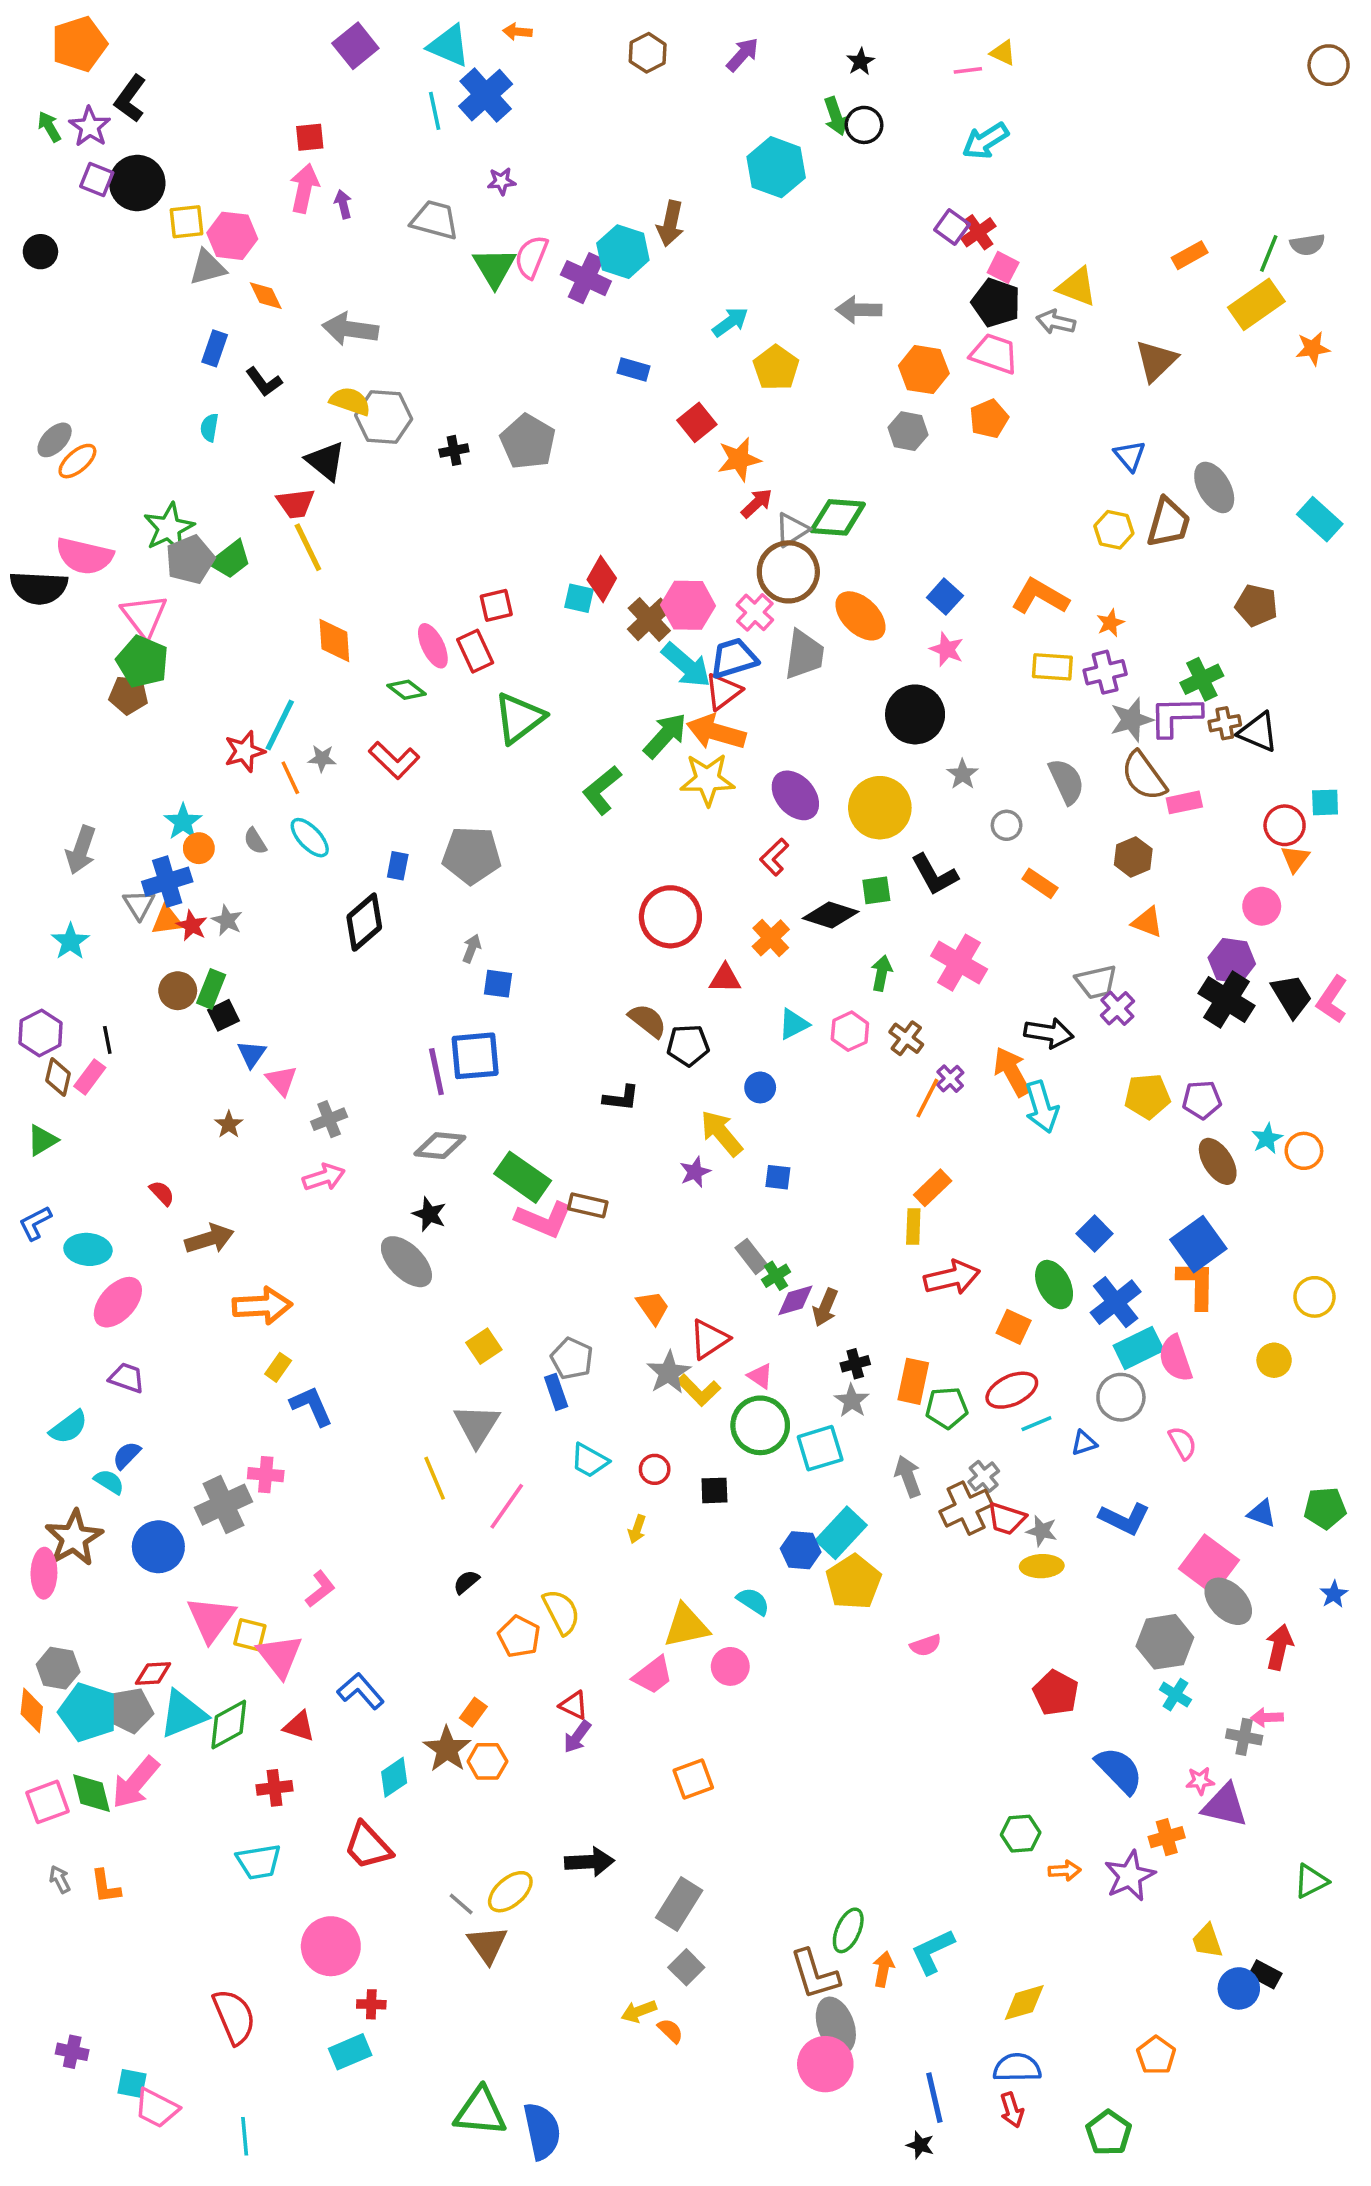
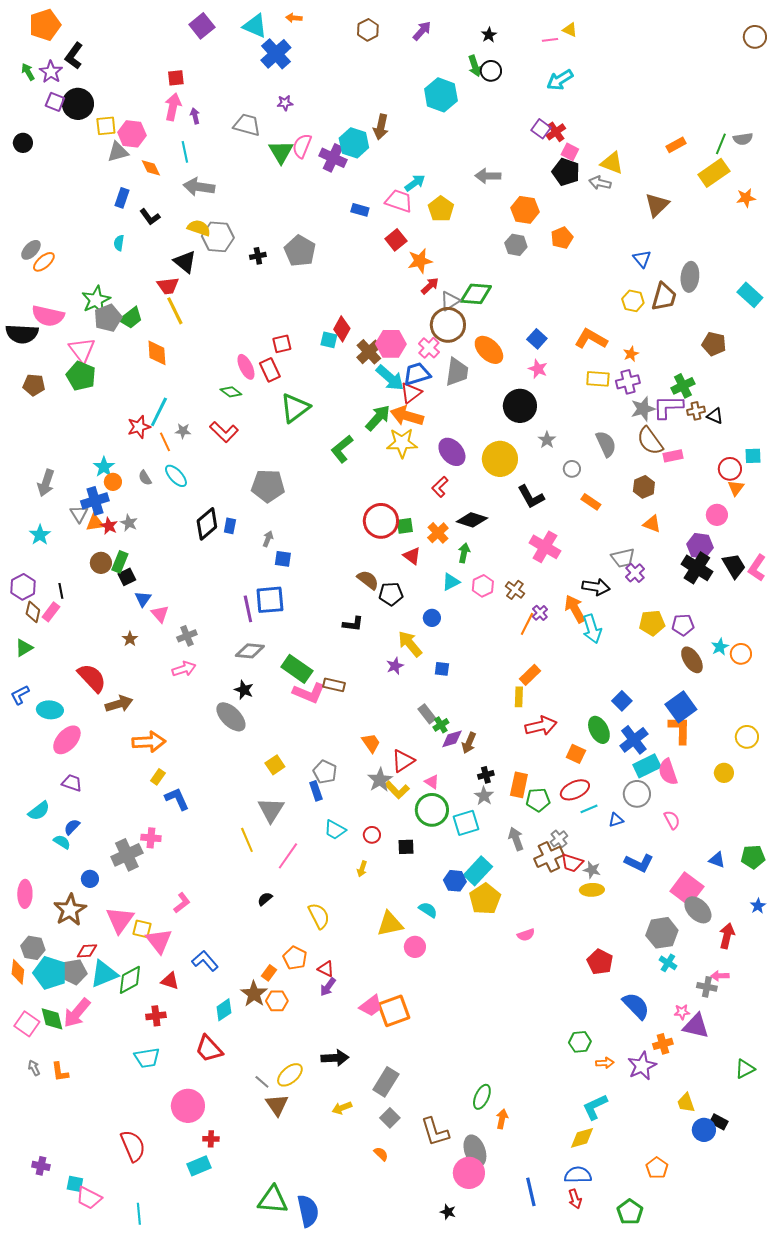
cyan line: (435, 111) -> (185, 152), moved
pink trapezoid: (994, 354) -> (399, 201), moved
gray ellipse: (1214, 487) -> (690, 277), turned 36
orange diamond: (334, 641) -> (157, 353), moved
brown pentagon: (128, 695) -> (34, 385), moved
black triangle: (1258, 732) -> (715, 416), size x0.7
blue rectangle: (398, 866) -> (230, 526), moved
green square: (876, 890) -> (405, 526), moved
green arrow: (882, 973) -> (464, 553), moved
red triangle: (725, 978) -> (412, 556), turned 36
red semicircle: (162, 1193) -> (92, 678), size x2.0
brown star: (74, 1538) -> (70, 910), moved
blue circle: (158, 1547) -> (90, 879), size x0.6
orange pentagon: (519, 1637) -> (295, 958), moved
pink trapezoid: (653, 1675) -> (371, 1006), moved
orange square: (693, 1779) -> (394, 1011), size x1.4
pink square: (48, 1802) -> (27, 1024), turned -35
cyan L-shape: (933, 1952) -> (595, 1107), moved
brown L-shape: (815, 1974) -> (435, 1132), moved
yellow arrow: (639, 2011) -> (342, 1108), moved
black star: (920, 2145) -> (448, 1212), moved

